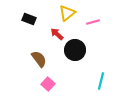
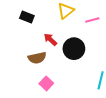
red arrow: (57, 34) -> (50, 39), moved
brown semicircle: (39, 59) -> (37, 58), turned 114

